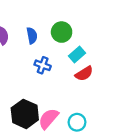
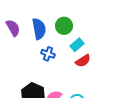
blue semicircle: (32, 36) -> (39, 29), size x1.5

